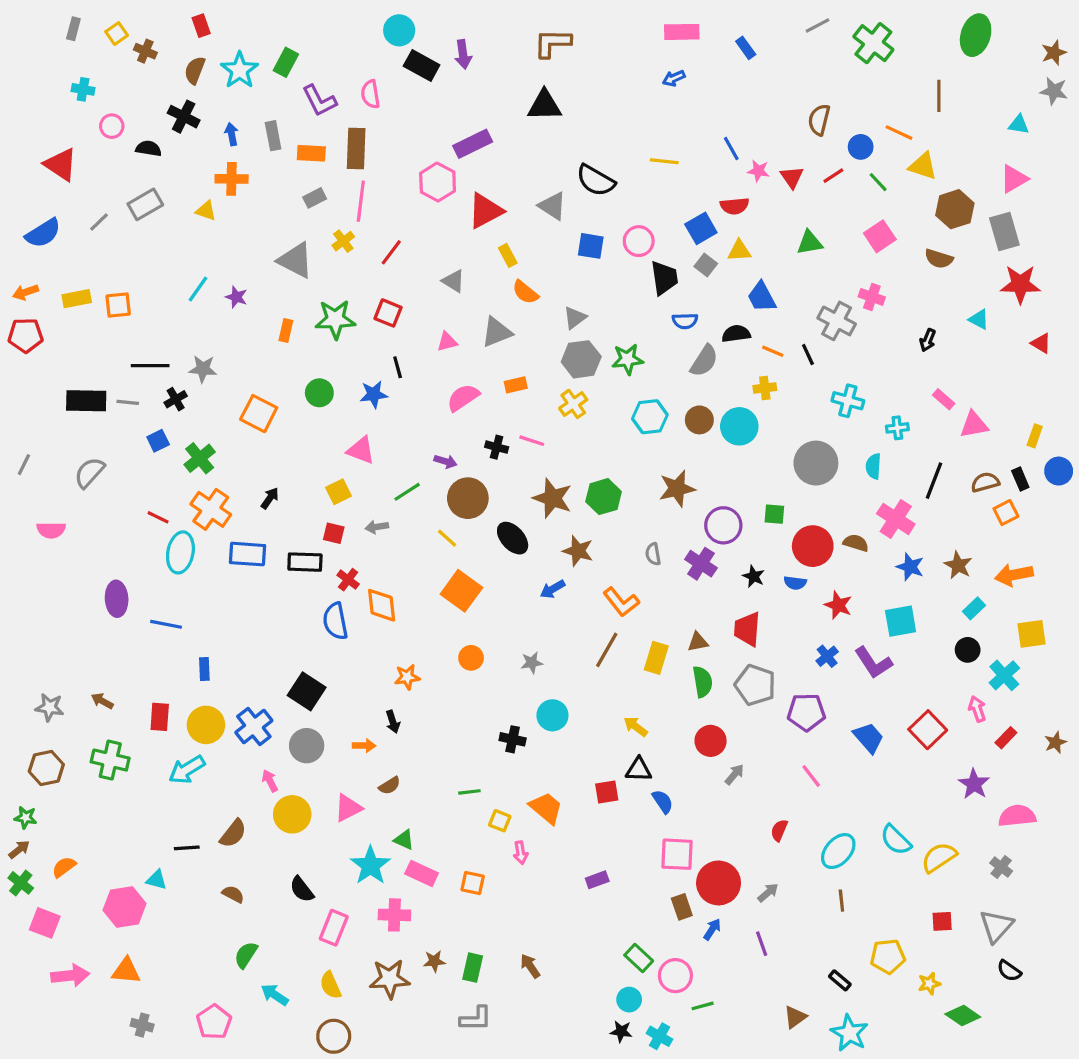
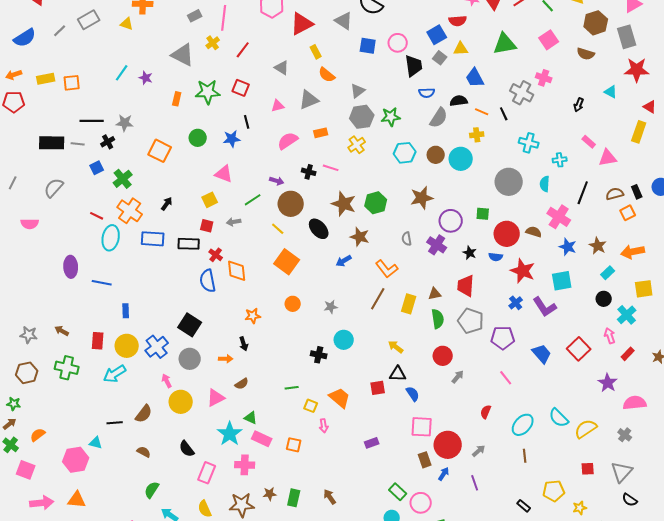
green triangle: (810, 243) -> (505, 44), size x1.4
yellow rectangle: (1035, 436) -> (639, 132), moved, size x1.5
red star: (838, 605) -> (523, 271), size x1.4

